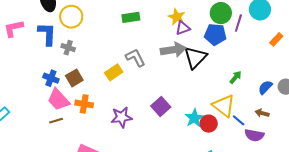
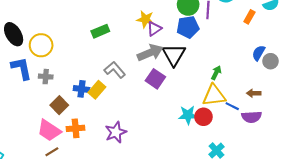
green arrow: (236, 77) -> (216, 73), moved
blue cross: (51, 78) -> (81, 89), moved
blue semicircle: (265, 87) -> (259, 53), moved
purple square: (161, 106) -> (155, 79), moved
yellow triangle: (224, 106) -> (214, 95), turned -30
cyan star: (194, 118) -> (188, 115), turned -30

